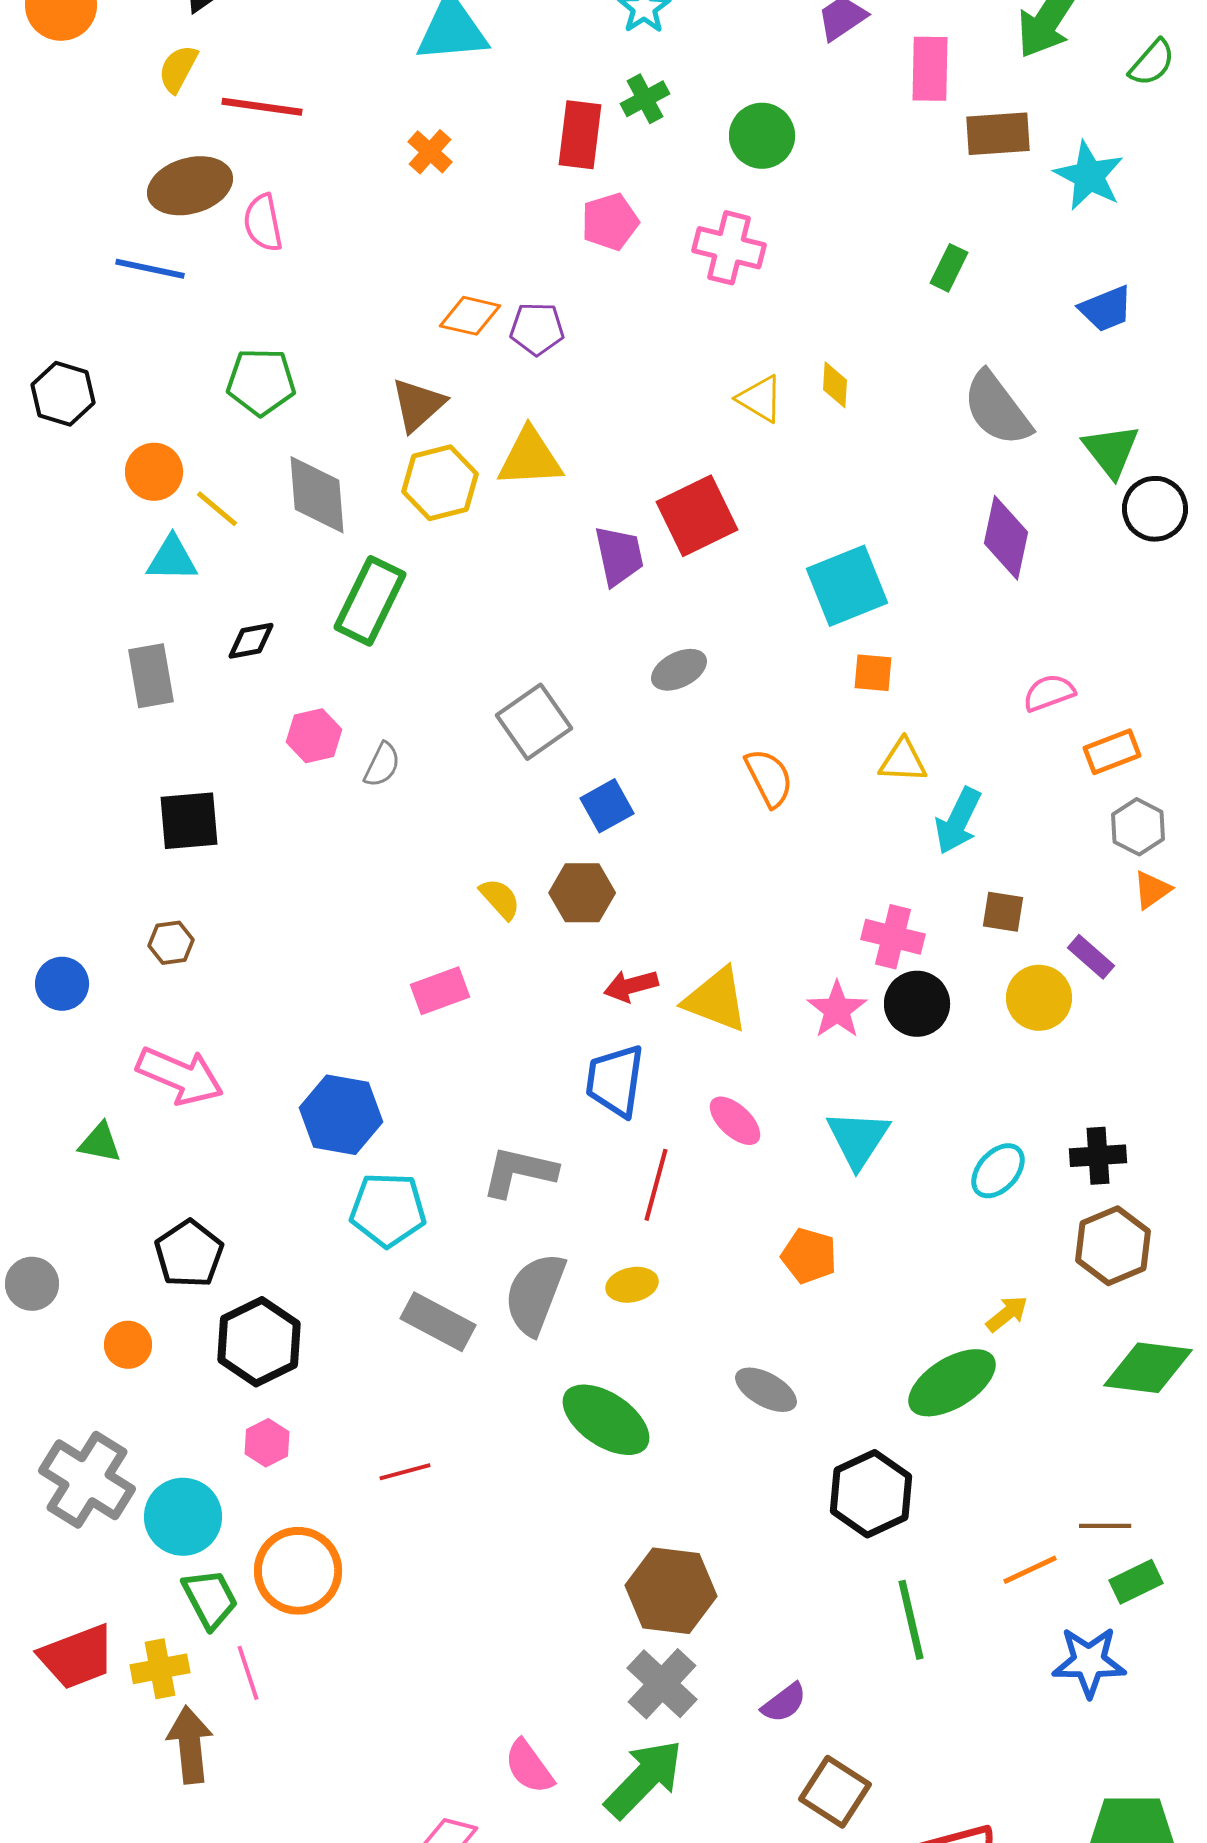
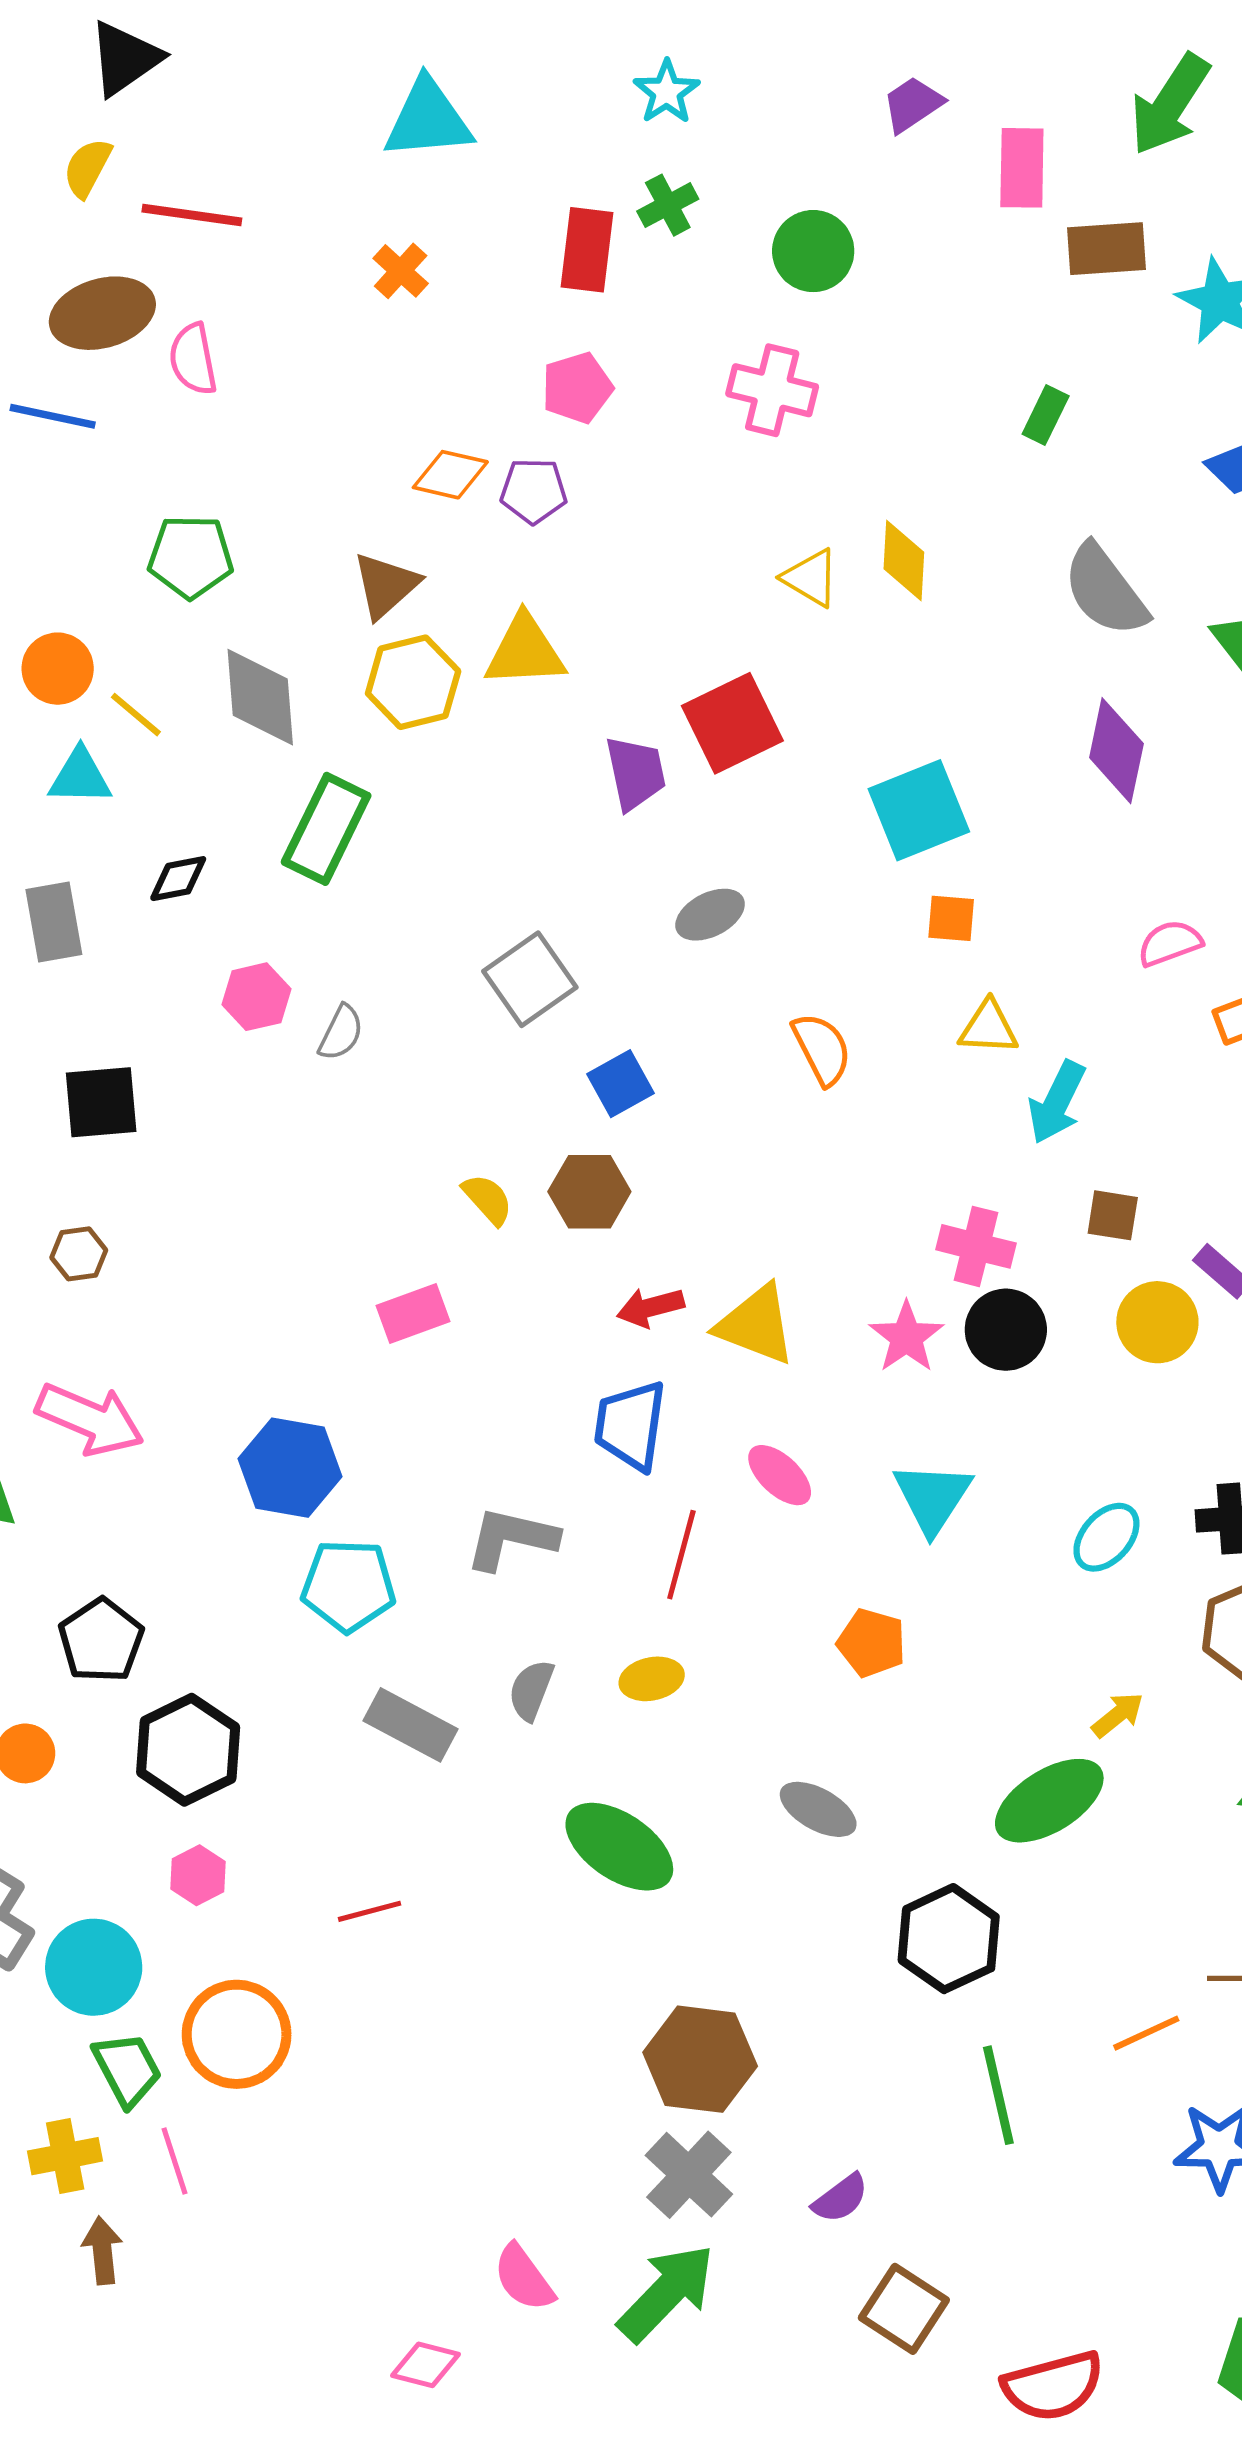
pink pentagon: (610, 222) -> (577, 388), moved
yellow diamond: (835, 385) -> (904, 560), size x1.4
gray semicircle: (535, 1294) -> (531, 1690), size x0.6
brown arrow: (190, 1745) -> (102, 2251), size x0.7

